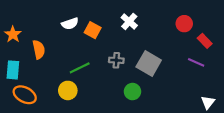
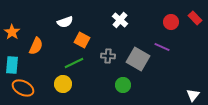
orange square: (93, 30) -> (82, 40), moved
red rectangle: (205, 41) -> (195, 18), moved
orange semicircle: (39, 49) -> (36, 46), turned 36
purple line: (196, 62) -> (162, 47), moved

